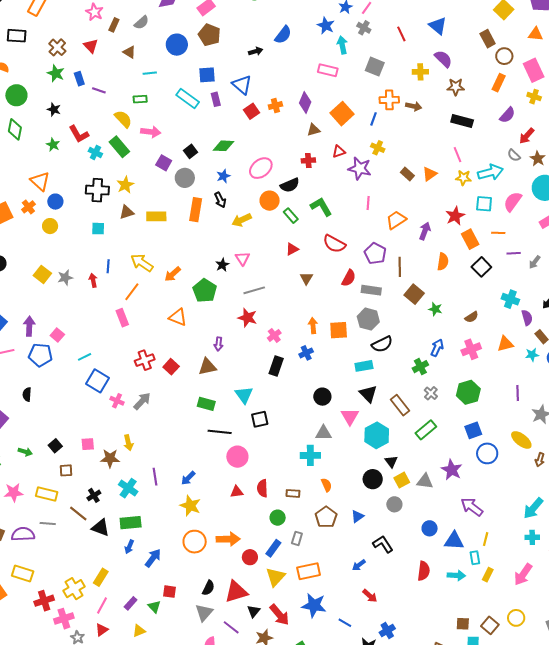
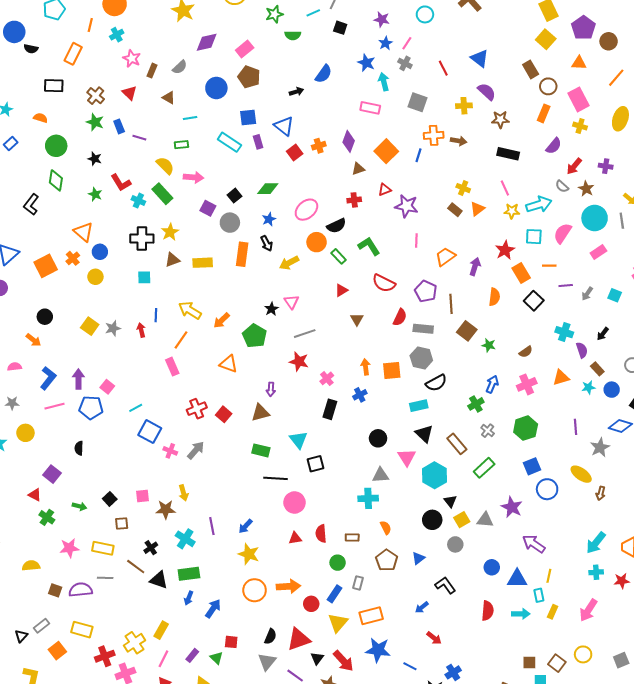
yellow cross: (378, 148) -> (463, 188), moved

